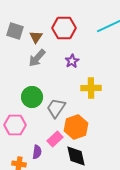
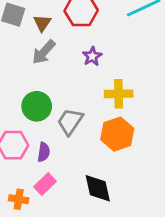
orange hexagon: (76, 127) -> (117, 134), moved
pink rectangle: (55, 139) -> (45, 184), moved
purple semicircle: (37, 152) -> (44, 152), moved

